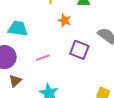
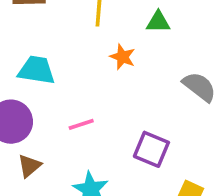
purple square: (79, 50) -> (151, 149), moved

